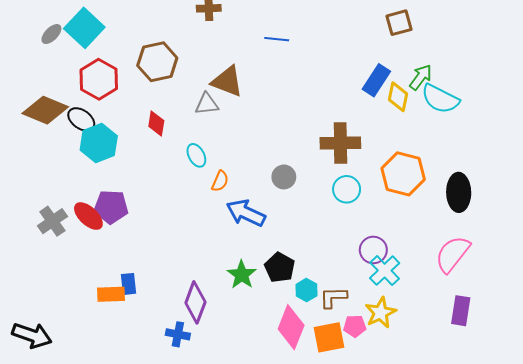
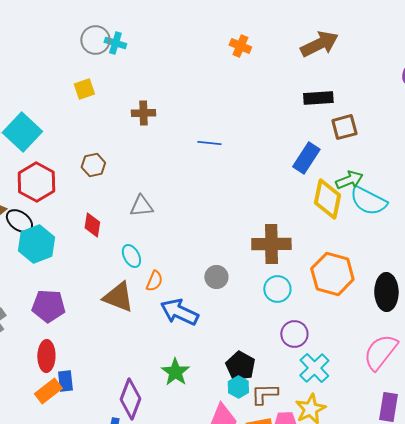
brown square: (399, 23) -> (344, 127), moved
brown hexagon: (157, 62) -> (93, 165), size x0.6
green arrow: (421, 77) -> (349, 180), turned 32
blue rectangle: (376, 80) -> (306, 158), moved
brown triangle: (227, 81) -> (118, 297), moved
yellow diamond: (398, 97) -> (327, 199), size x1.4
red ellipse: (88, 216) -> (46, 356), moved, turned 48
purple circle: (373, 250) -> (294, 334), moved
black pentagon: (280, 267) -> (240, 366), moved
orange rectangle: (111, 294) -> (48, 391), turned -36

